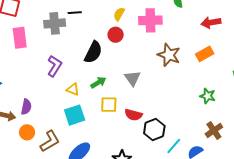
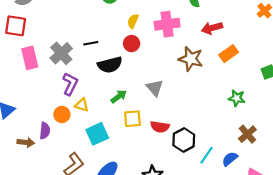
black line: (75, 13) -> (91, 43), moved
red arrow: (211, 22) -> (212, 28), moved
gray cross: (55, 23) -> (61, 53), moved, turned -30
black semicircle: (93, 52) -> (110, 65), turned 55
yellow triangle: (73, 89) -> (82, 105), moved
orange circle: (27, 132) -> (62, 115), moved

